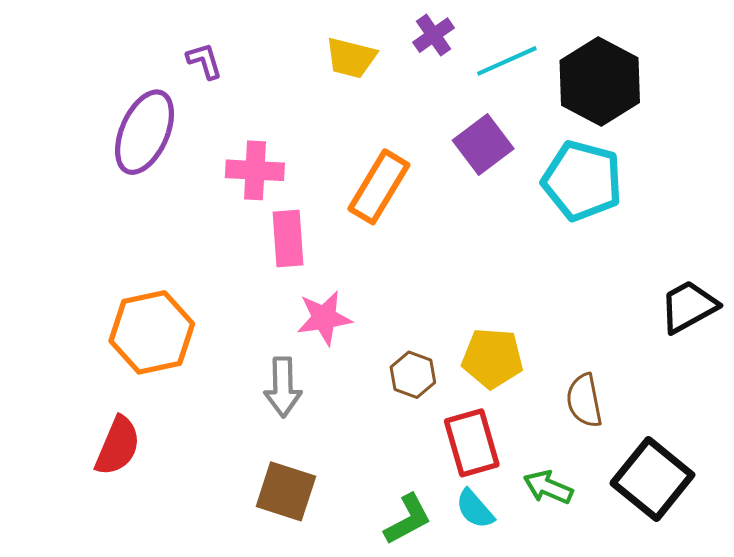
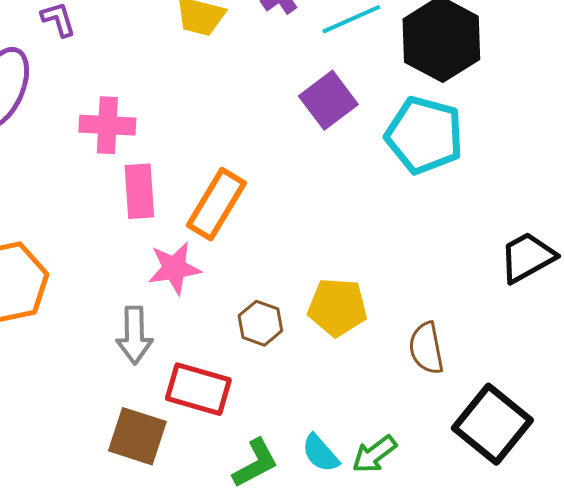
orange rectangle: (379, 187) -> (216, 204), moved
red rectangle: (472, 443) -> (198, 389), moved, turned -58
green arrow: (548, 487) -> (374, 454), moved, turned -60

